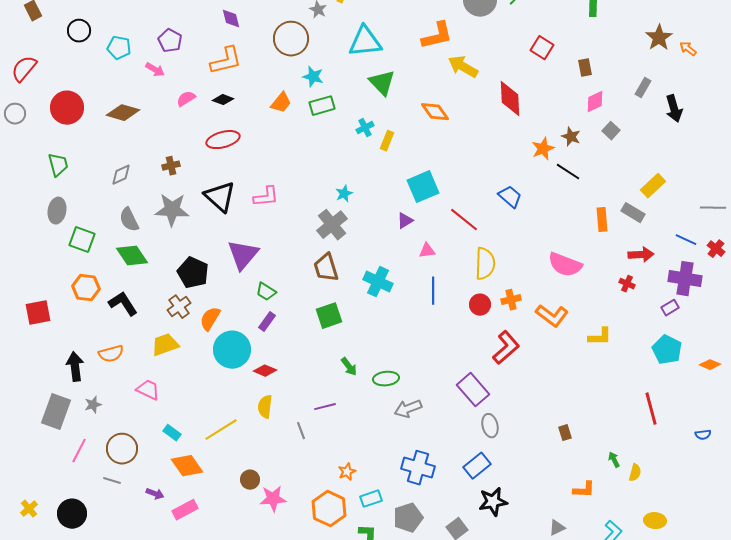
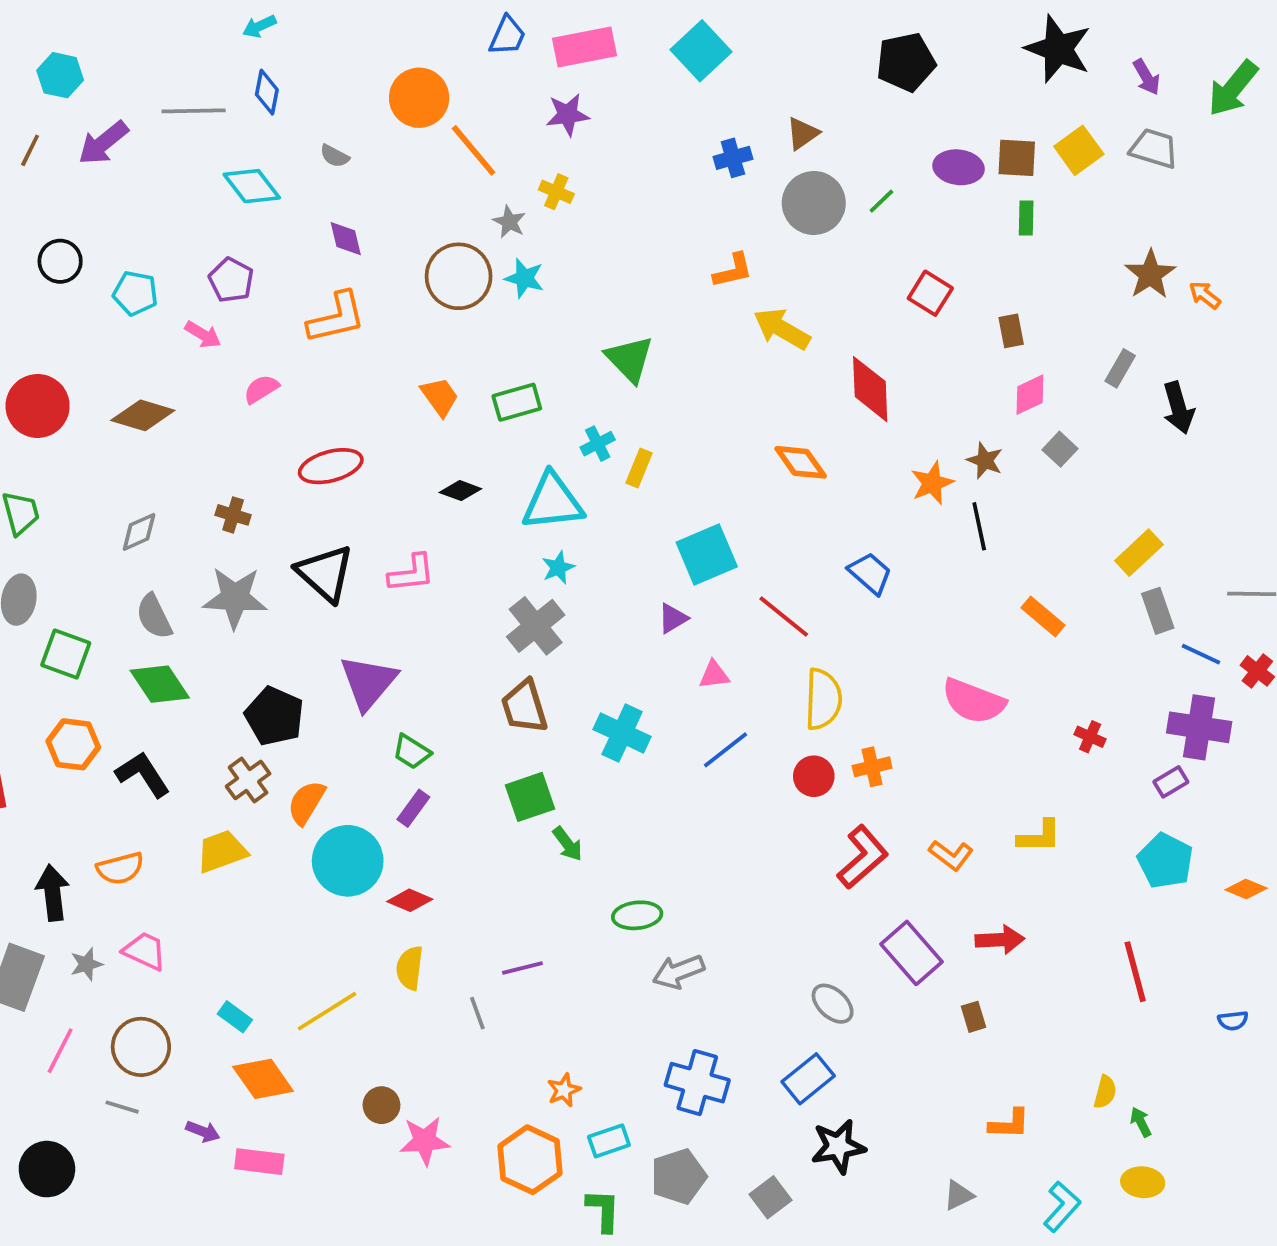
orange L-shape: (437, 36) -> (733, 271), size x0.7
cyan triangle: (365, 42) -> (553, 502), moved
cyan star: (313, 77) -> (524, 278), moved
black diamond: (223, 100) -> (460, 491), moved
orange trapezoid: (281, 103) -> (440, 397), turned -75
orange diamond: (435, 112) -> (801, 462), moved
brown cross: (171, 166) -> (233, 515), turned 30
black line: (568, 172) -> (979, 526), turned 45
gray rectangle: (633, 213) -> (1158, 611), moved, turned 40
orange rectangle: (602, 220) -> (1043, 616), turned -45
red arrow: (641, 255) -> (1000, 940), moved
blue line: (433, 291) -> (725, 750), turned 52
orange L-shape: (552, 316) -> (951, 855), moved, size x0.7
green arrow: (349, 367) -> (568, 844), moved
pink trapezoid: (148, 390) -> (145, 951), moved
purple rectangle: (473, 390) -> (912, 953), moved
gray ellipse: (490, 426) -> (833, 1004), turned -35
green arrow: (614, 460) -> (1141, 1122), moved
pink rectangle: (185, 510) -> (259, 1162), turned 35

